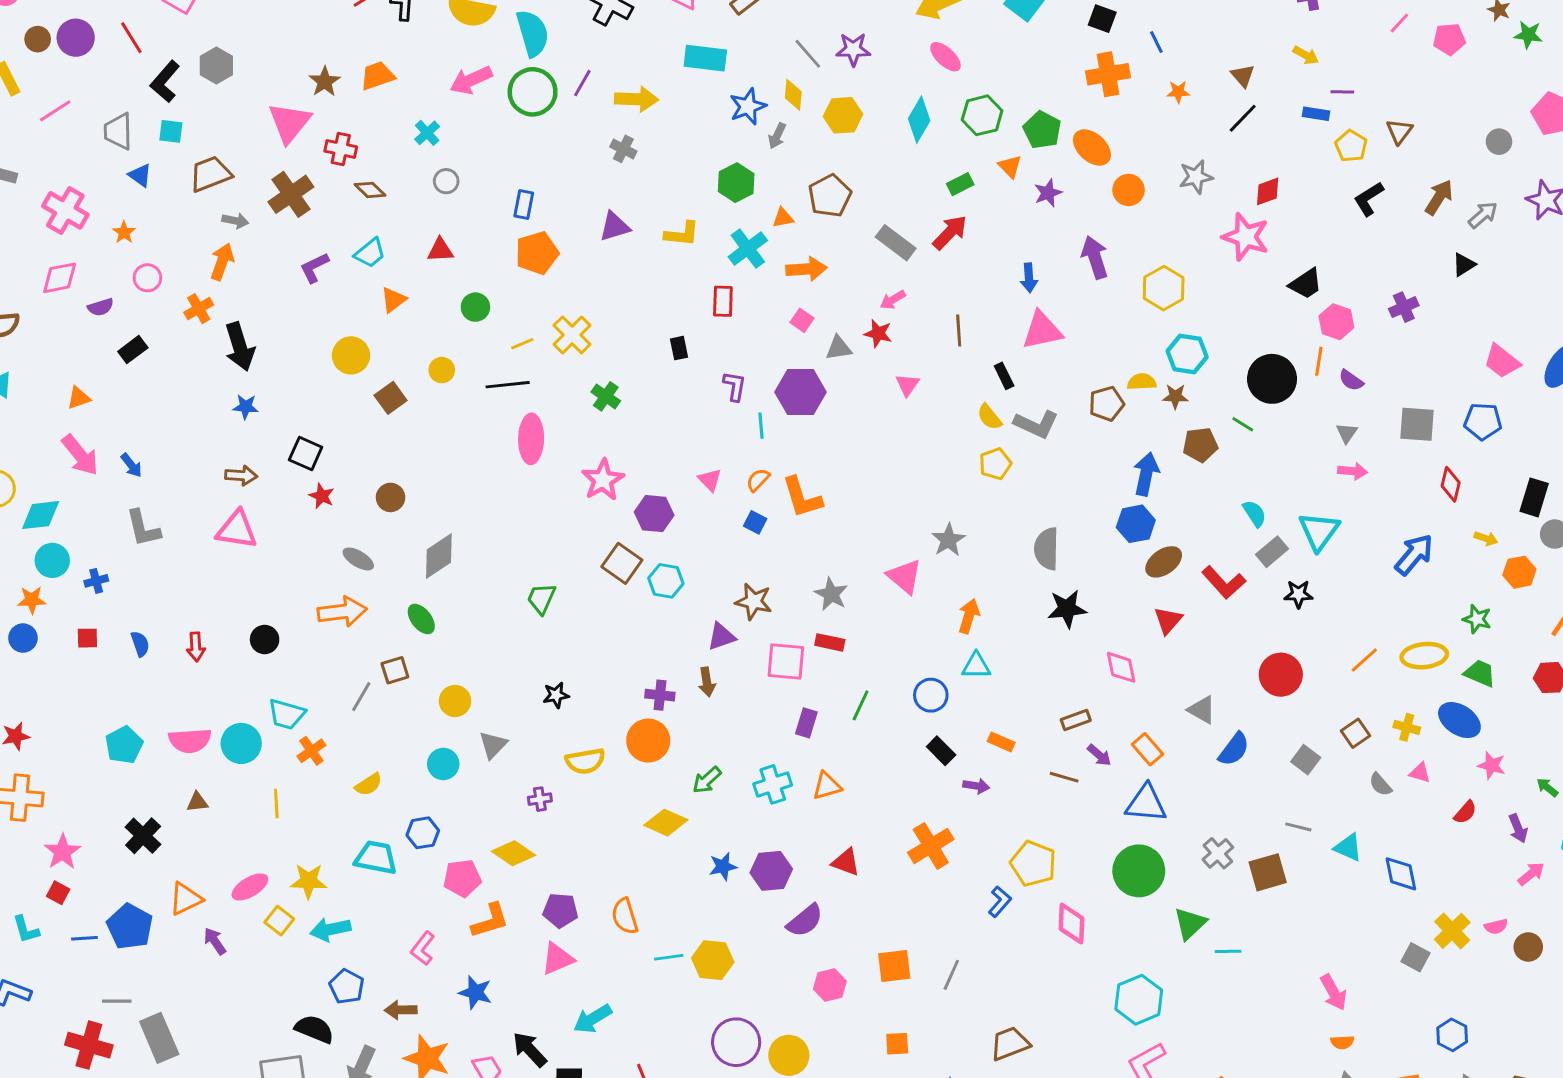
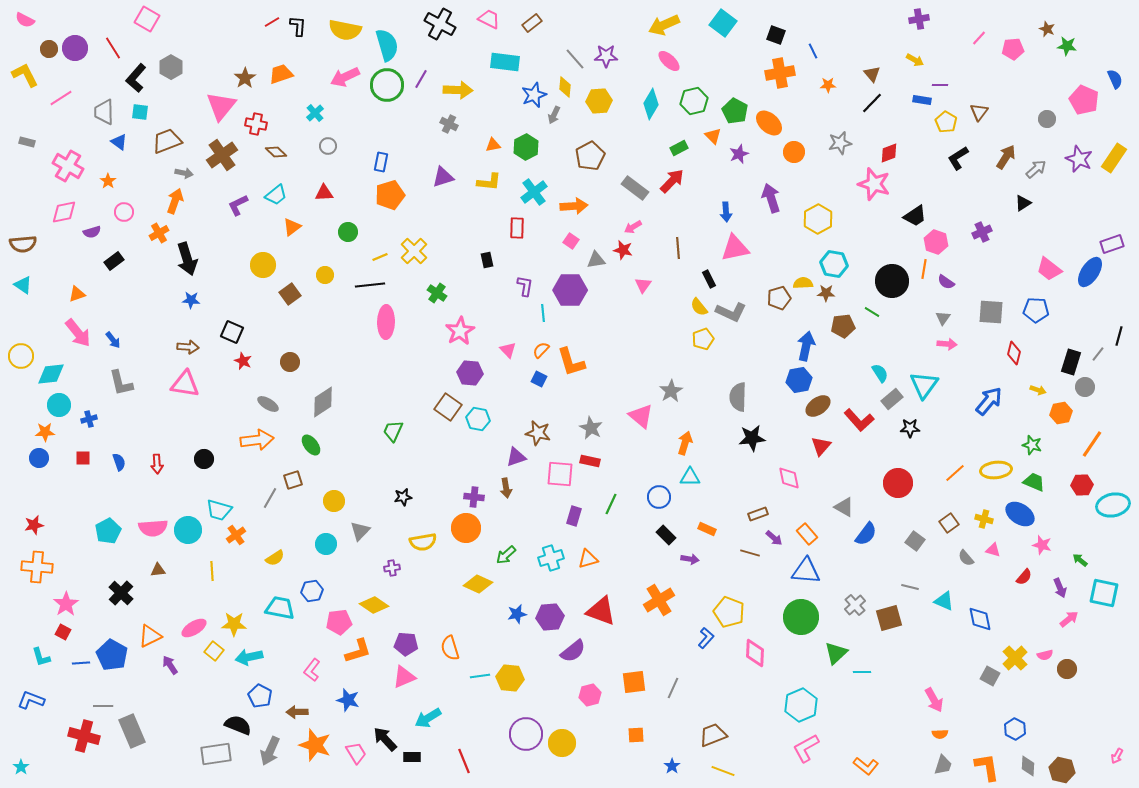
orange triangle: (783, 218) -> (493, 145), moved
pink star: (603, 480) -> (460, 331), moved
red triangle: (846, 862) -> (601, 611), size x1.5

